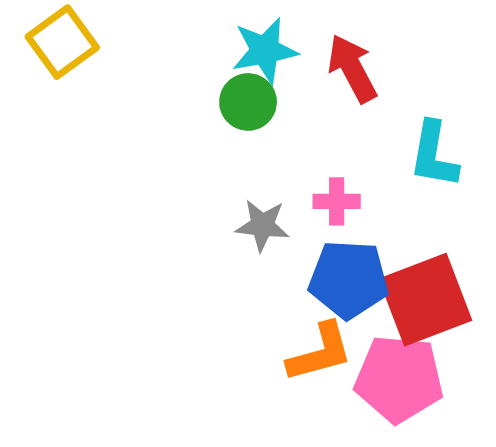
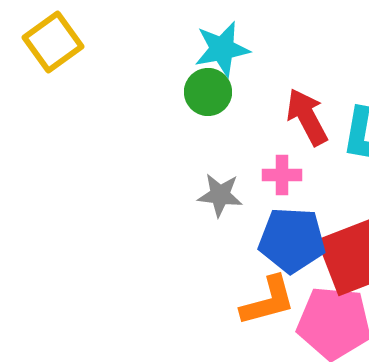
red arrow: (352, 68) -> (307, 117), moved

